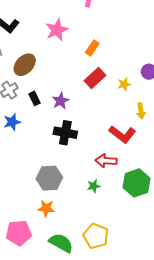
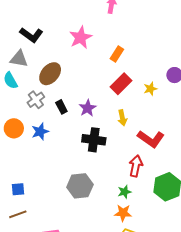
yellow arrow: (141, 111) -> (122, 118), moved
red arrow: (106, 161) -> (136, 166), turned 100
orange star: (46, 208) -> (123, 213), moved

